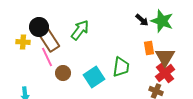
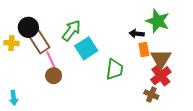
black arrow: (142, 20) -> (137, 34), moved, turned 144
pink line: (47, 57) -> (51, 61), moved
cyan square: (94, 77) -> (86, 48), moved

